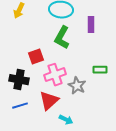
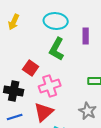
red square: (36, 57) -> (31, 68), turned -35
gray star: (77, 86) -> (88, 111), moved

